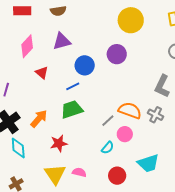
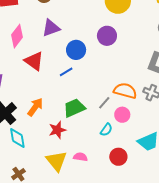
red triangle: (42, 73) -> (34, 61), size x1.5
green trapezoid: (72, 109) -> (74, 108), moved

